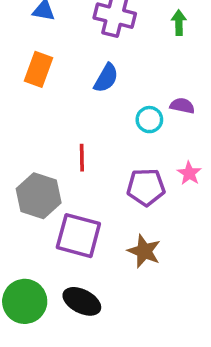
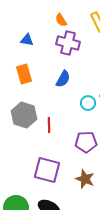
orange rectangle: (39, 69) -> (24, 74), turned -36
gray hexagon: (39, 196) -> (24, 115), moved

